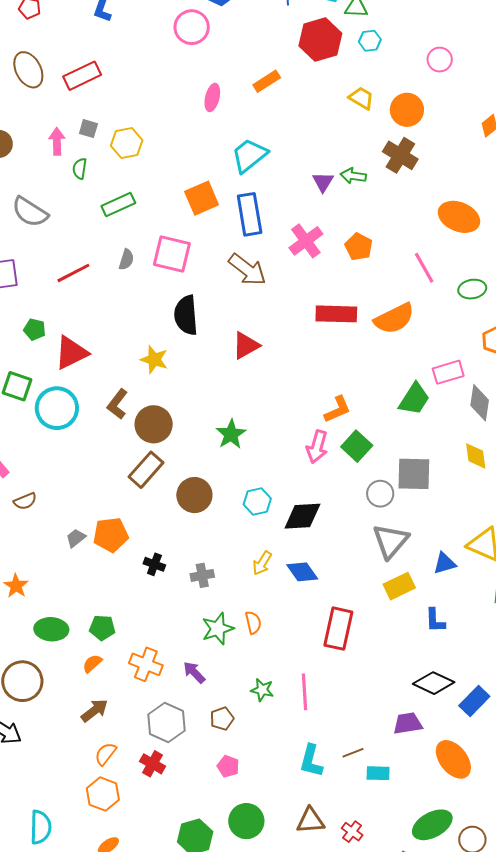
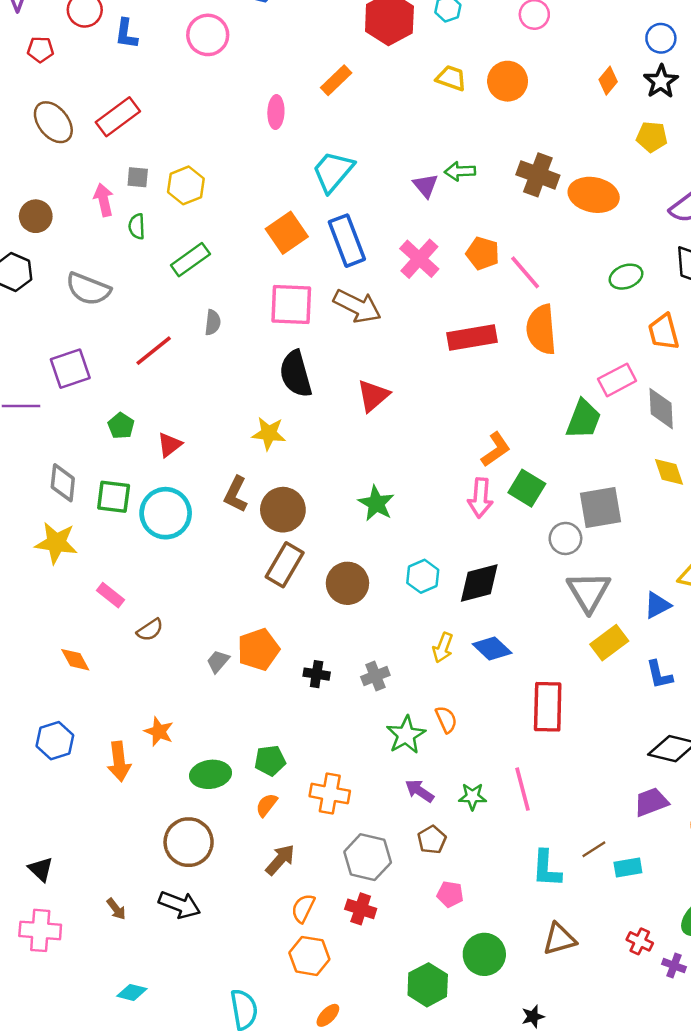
pink circle: (192, 27) -> (208, 35), moved
brown cross: (400, 155) -> (538, 175), moved
pink square: (172, 254) -> (291, 305), moved
pink line: (424, 268) -> (525, 272), moved
orange semicircle: (394, 319) -> (541, 329), turned 123
green pentagon: (35, 329) -> (121, 426), turned 30
red triangle: (71, 353) -> (170, 445), size x0.6
purple arrow: (194, 672) -> (420, 791), moved
red cross: (352, 832) -> (640, 941), moved

